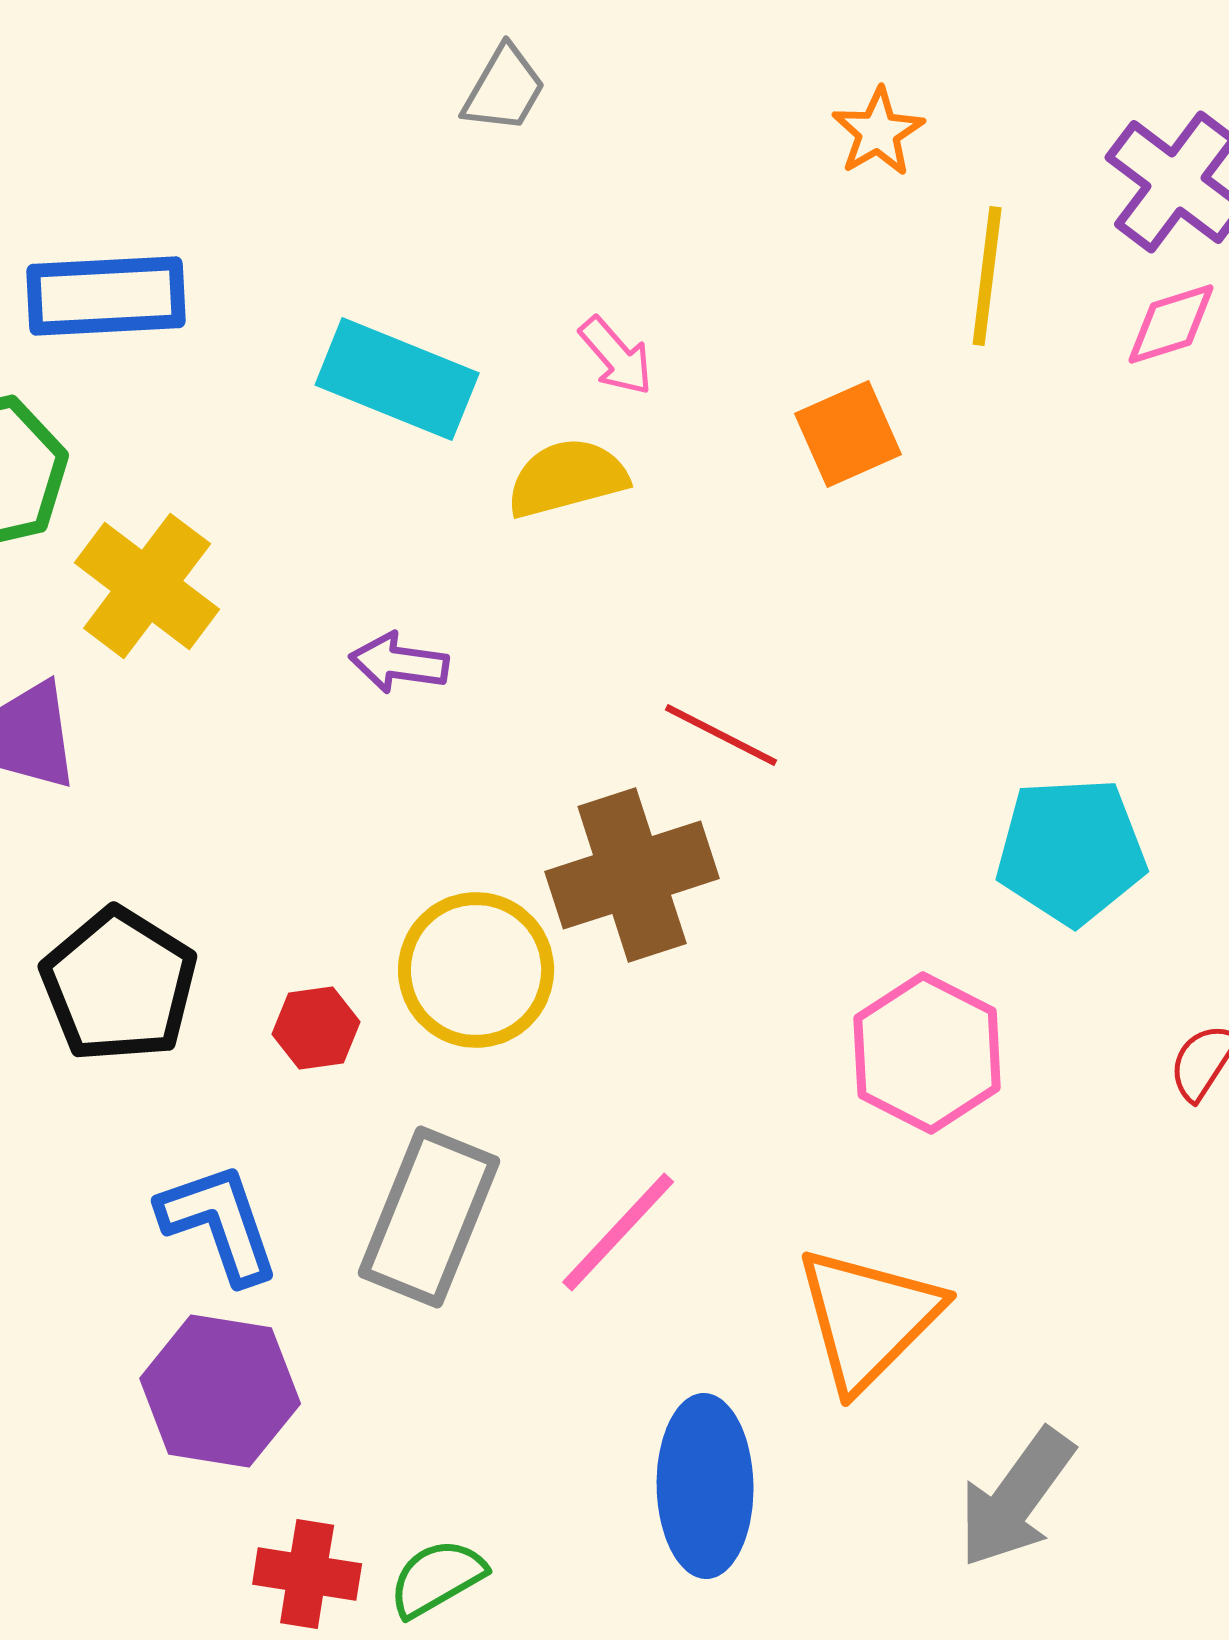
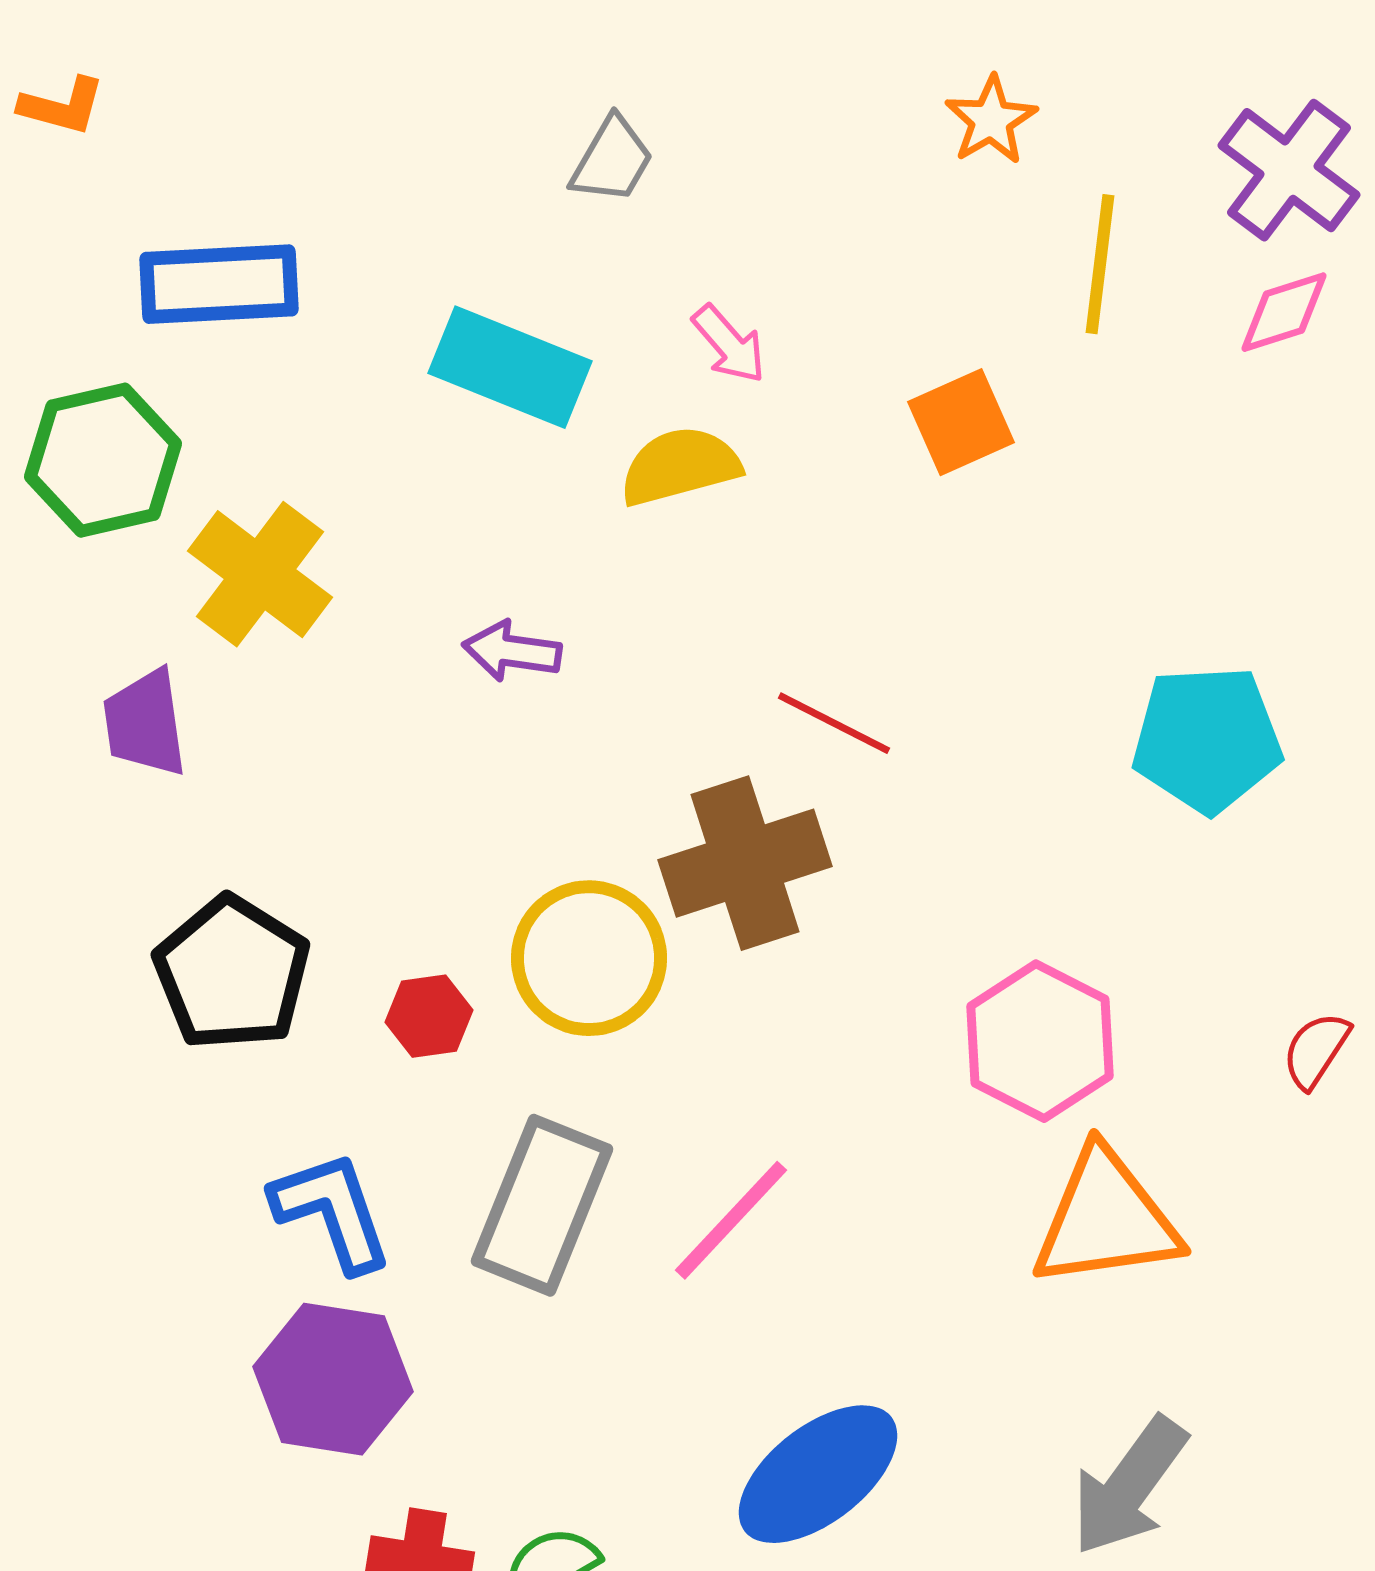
gray trapezoid: (504, 89) -> (612, 160), moved
cyan pentagon: (1071, 851) -> (1207, 739), moved
orange triangle: (868, 1318) -> (1106, 1219), moved, turned 37
blue ellipse: (705, 1486) -> (818, 1474), turned 53

